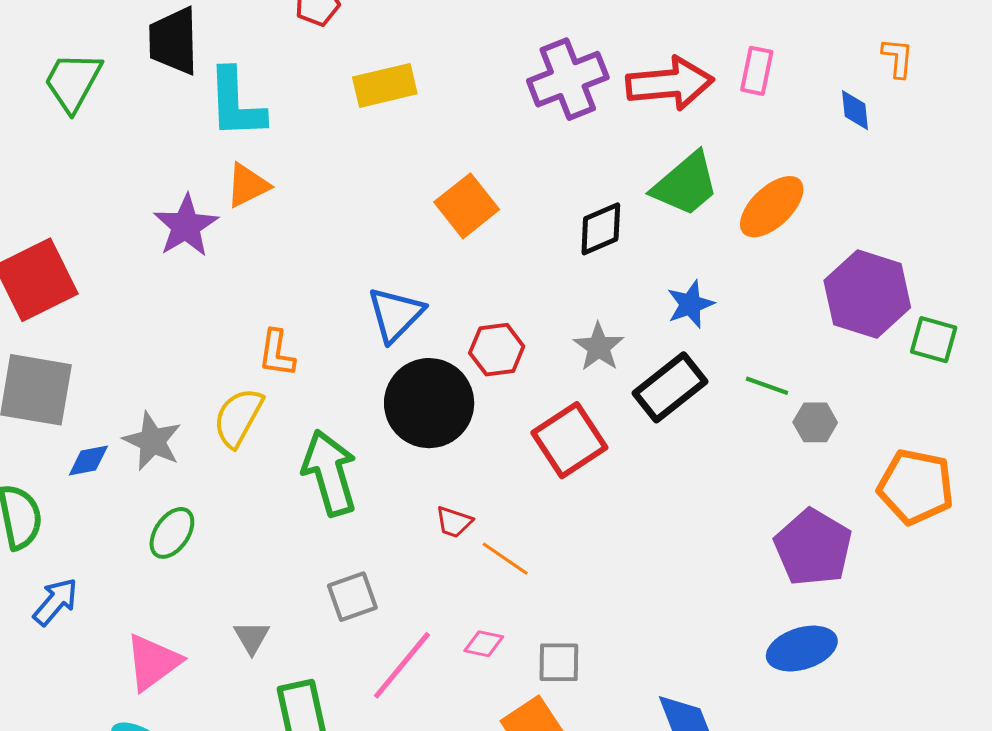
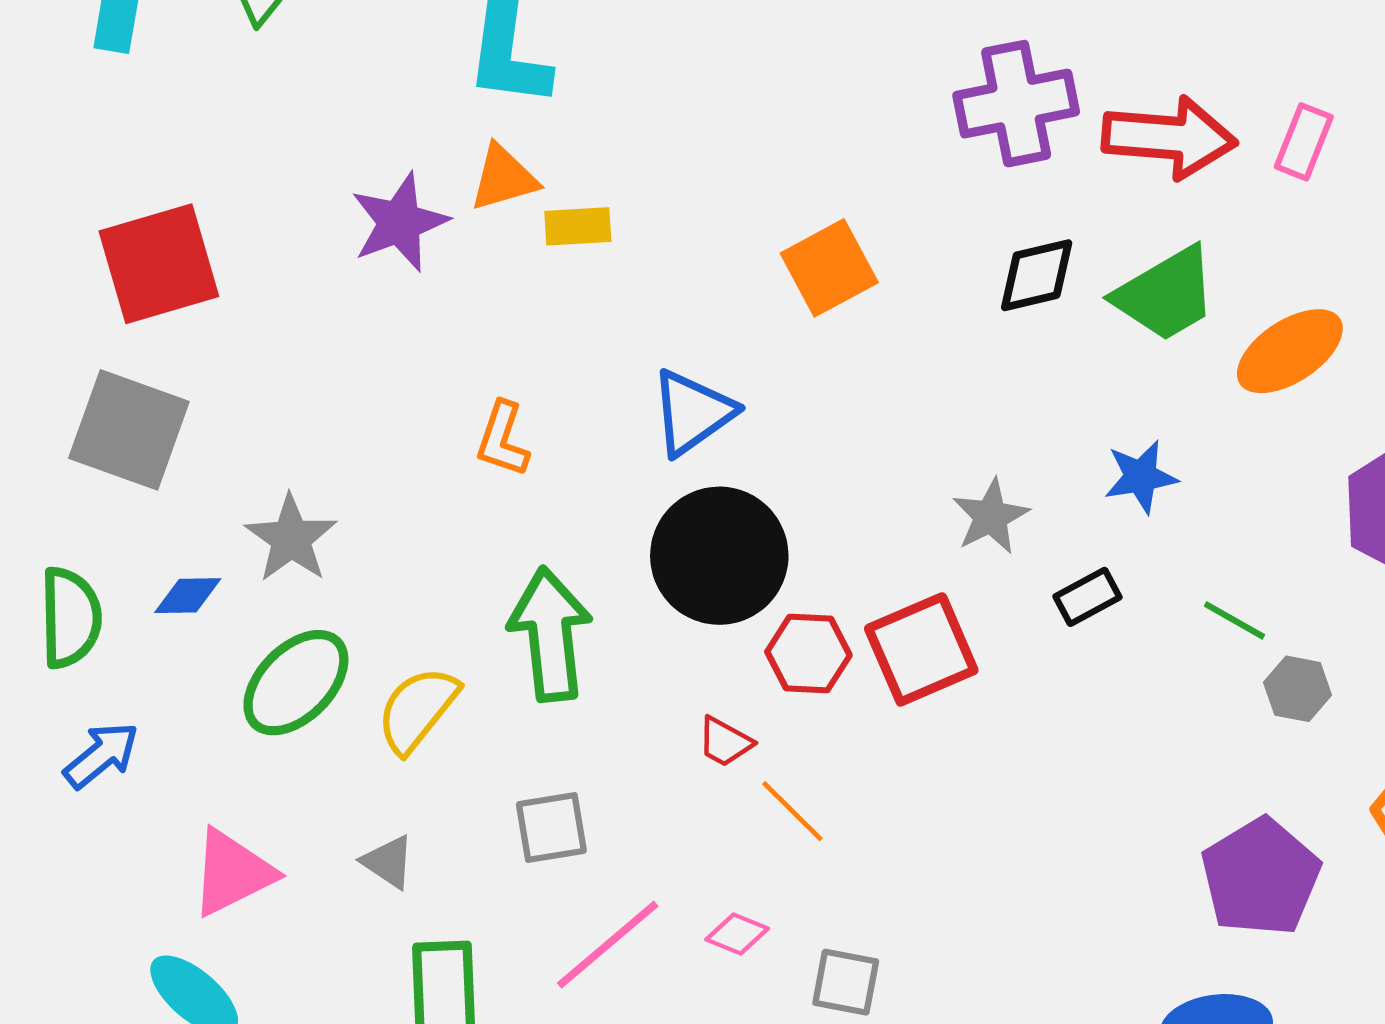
yellow rectangle: (385, 85) -> (578, 226), moved, size x0.7
black diamond: (601, 229) -> (1037, 275), moved
red hexagon: (497, 350) -> (808, 653), moved
black rectangle: (670, 387) -> (1087, 597), size x0.6
yellow semicircle: (238, 417) -> (417, 710), moved
blue diamond: (88, 460) -> (188, 596), moved
green ellipse: (172, 533) -> (296, 683), size x1.4
gray triangle: (252, 637) -> (388, 862), turned -36

